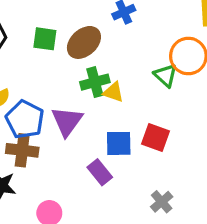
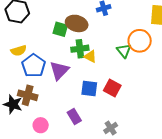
green square: (45, 39) -> (60, 29), moved
brown ellipse: (84, 42) -> (77, 23), turned 50
brown cross: (22, 150) -> (28, 95), moved
purple rectangle: (100, 172) -> (74, 116), moved

